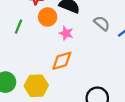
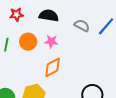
orange circle: (48, 17) -> (28, 42), moved

